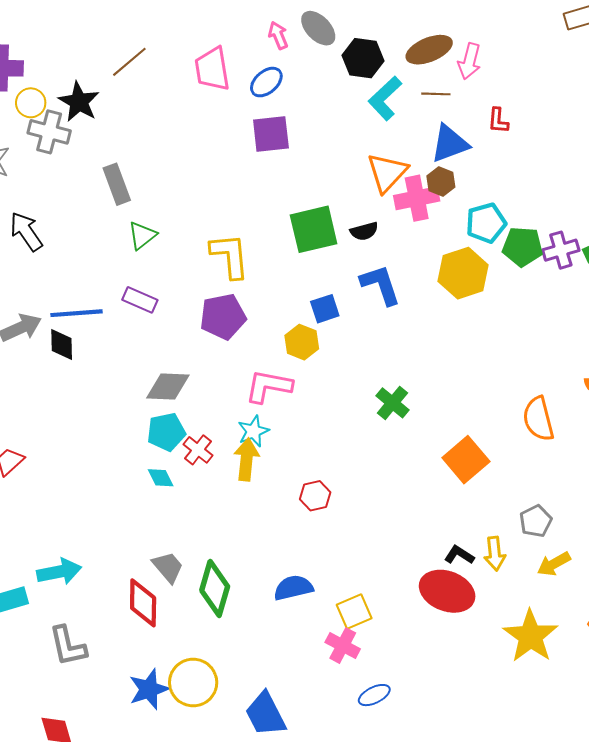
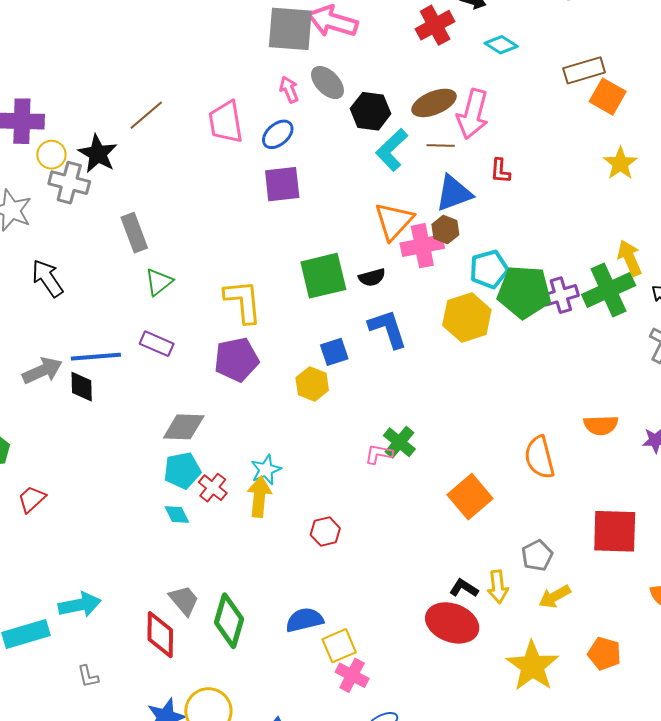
pink arrow: (469, 61) -> (473, 114), size x1.4
green pentagon: (523, 247) -> (524, 292), size x1.4
pink L-shape: (269, 386) -> (379, 454), moved, size x0.6
yellow square: (354, 612) -> (339, 646), moved
gray L-shape: (68, 646) -> (88, 676), size x0.6

